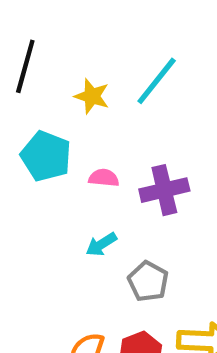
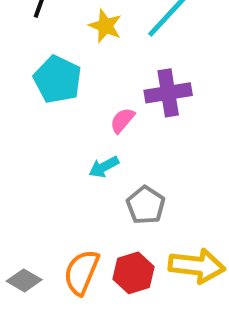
pink semicircle: (104, 178) -> (122, 120), moved, turned -60
purple cross: (164, 190) -> (168, 93), moved

